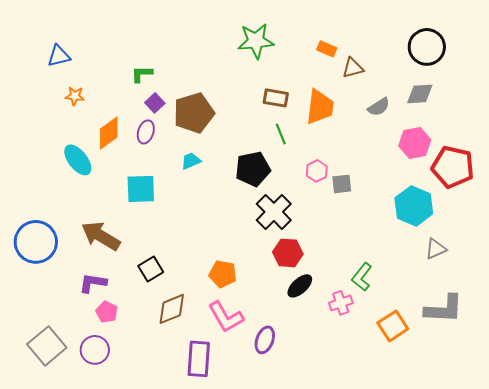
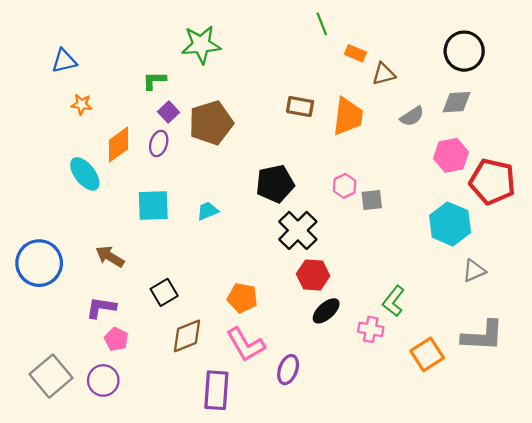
green star: (256, 41) -> (201, 45), moved
green line: (281, 134) -> (322, 24), moved
cyan trapezoid: (191, 161) -> (208, 211), moved
brown arrow: (101, 236) -> (110, 257), size x0.7
pink cross: (341, 303) -> (371, 329), turned 30

